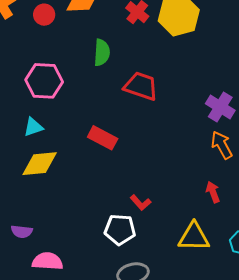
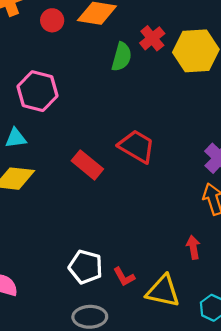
green semicircle: (102, 53) -> (122, 57), moved
red trapezoid: (141, 86) -> (137, 146), moved
red L-shape: (141, 203) -> (124, 277), moved

